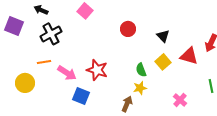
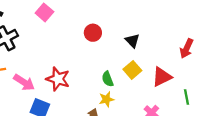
red triangle: (189, 56) -> (162, 77), moved, turned -42

